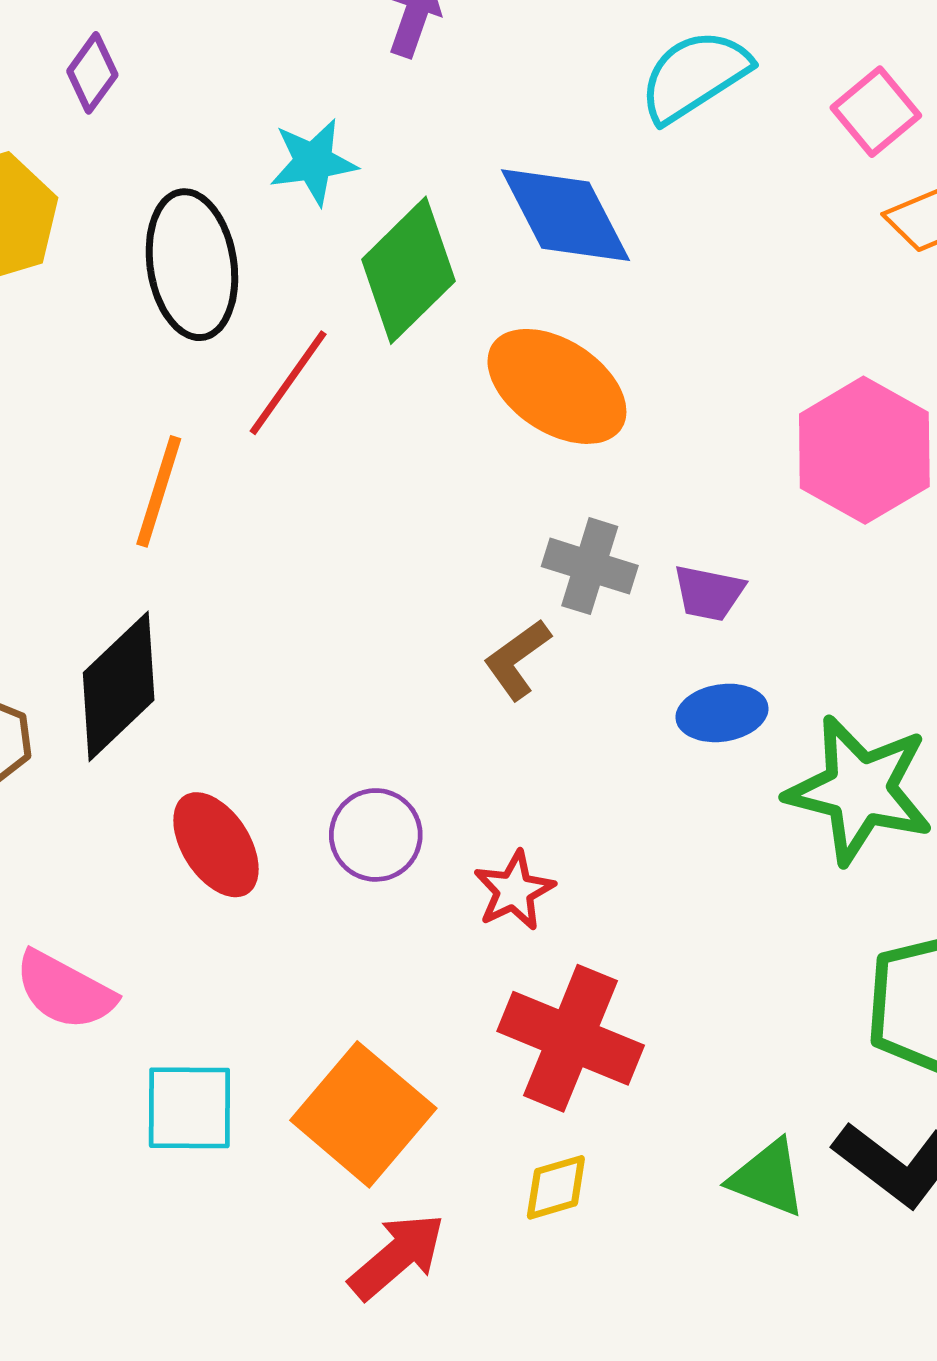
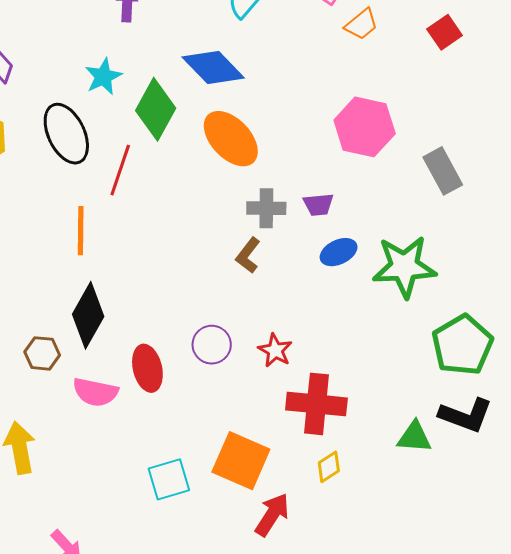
orange ellipse: (557, 386) -> (231, 139), turned 30
red ellipse: (216, 845) -> (147, 368), turned 36
pink semicircle: (65, 990) -> (95, 392), moved

